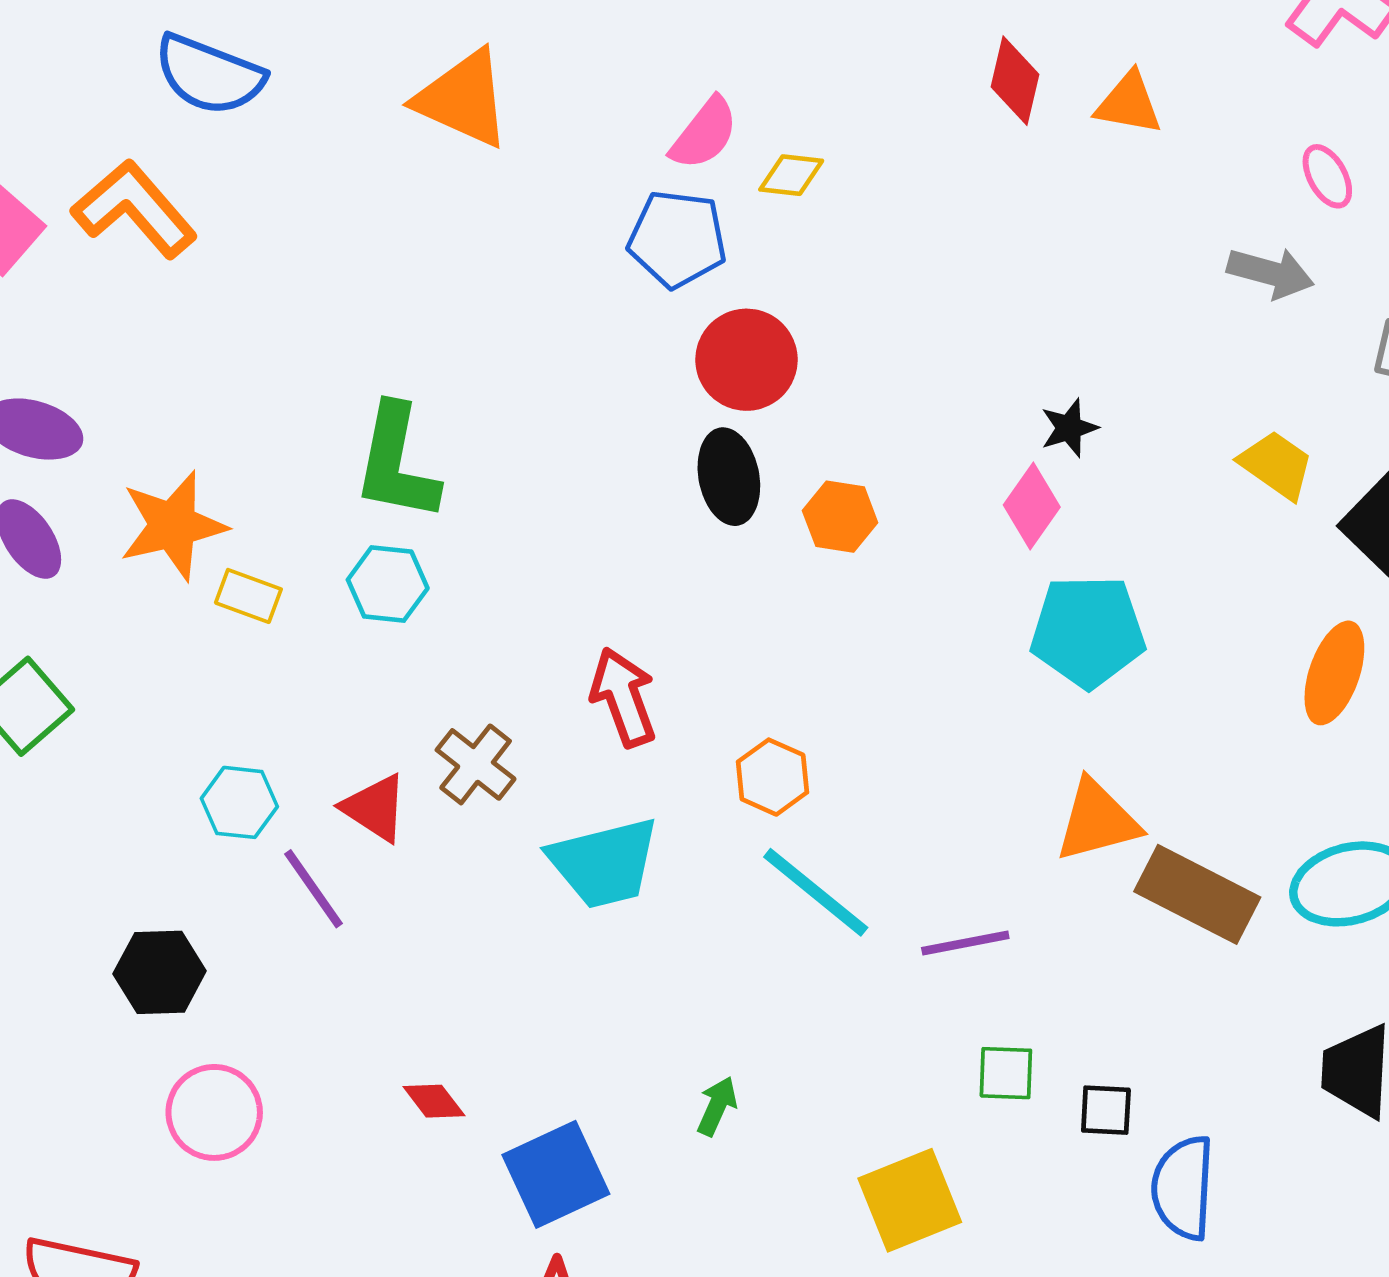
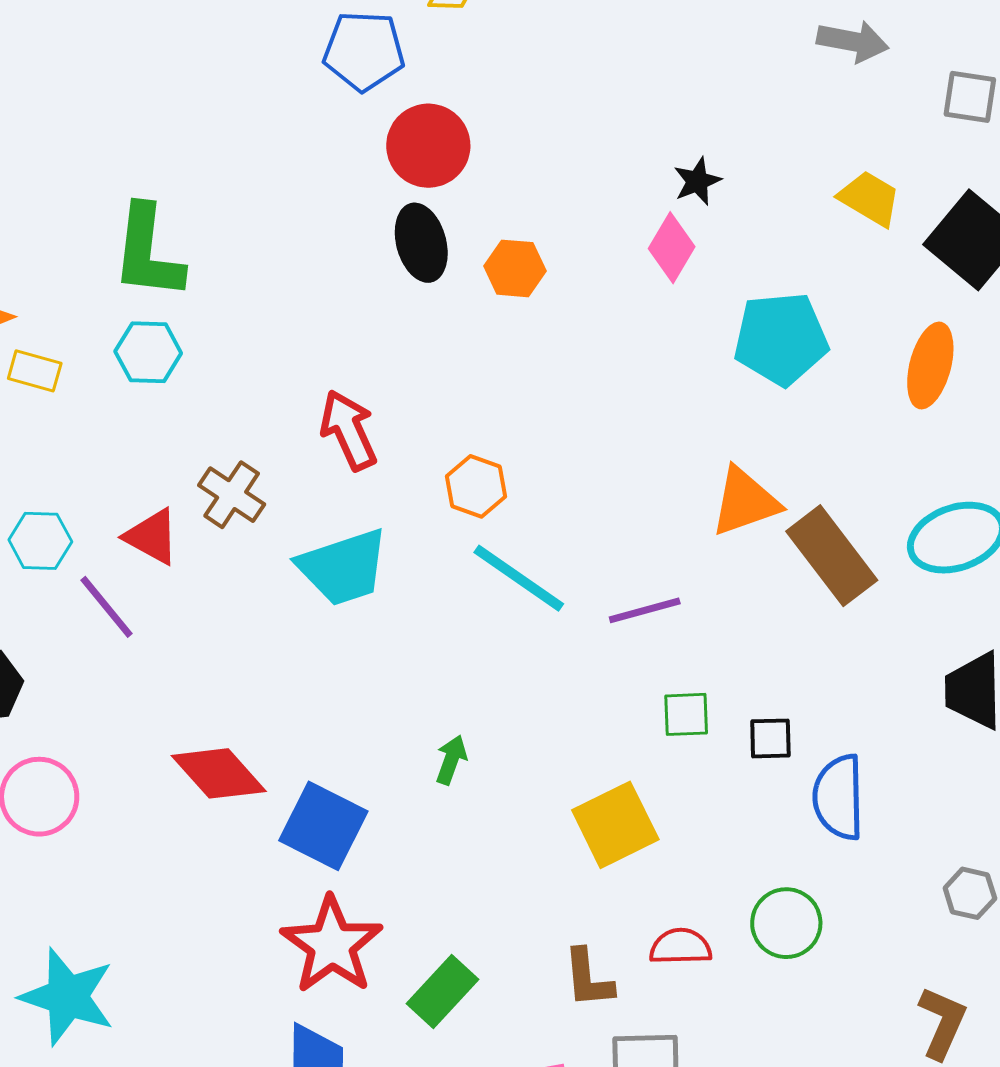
cyan pentagon: (1088, 631) -> (781, 339), moved
brown rectangle: (1197, 894) -> (832, 556), turned 30
red diamond: (434, 1101) -> (219, 773), size x1.8
blue square: (556, 1174) -> (323, 826), turned -34

